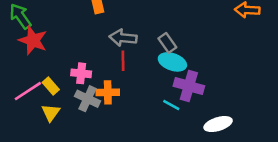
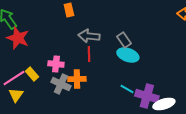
purple cross: (189, 86) -> (147, 96), moved
yellow triangle: (51, 113) -> (16, 95), moved

